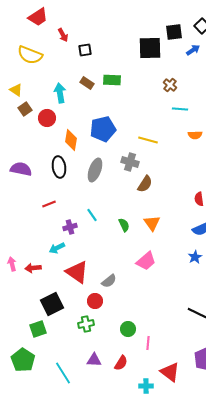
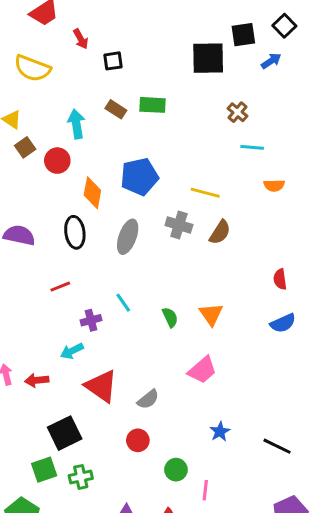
brown semicircle: (145, 184) -> (220, 232), moved
blue star: (195, 257) -> (220, 432), moved
red circle: (95, 301) -> (138, 440), moved
green cross: (86, 324) -> (81, 477), moved

